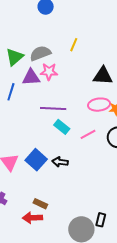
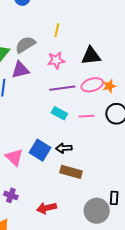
pink star: (49, 72) -> (56, 60), moved
purple line: (53, 109) -> (62, 88), moved
pink line: (88, 134) -> (87, 116), turned 35
brown rectangle: (40, 204) -> (71, 172), moved, size x1.5

